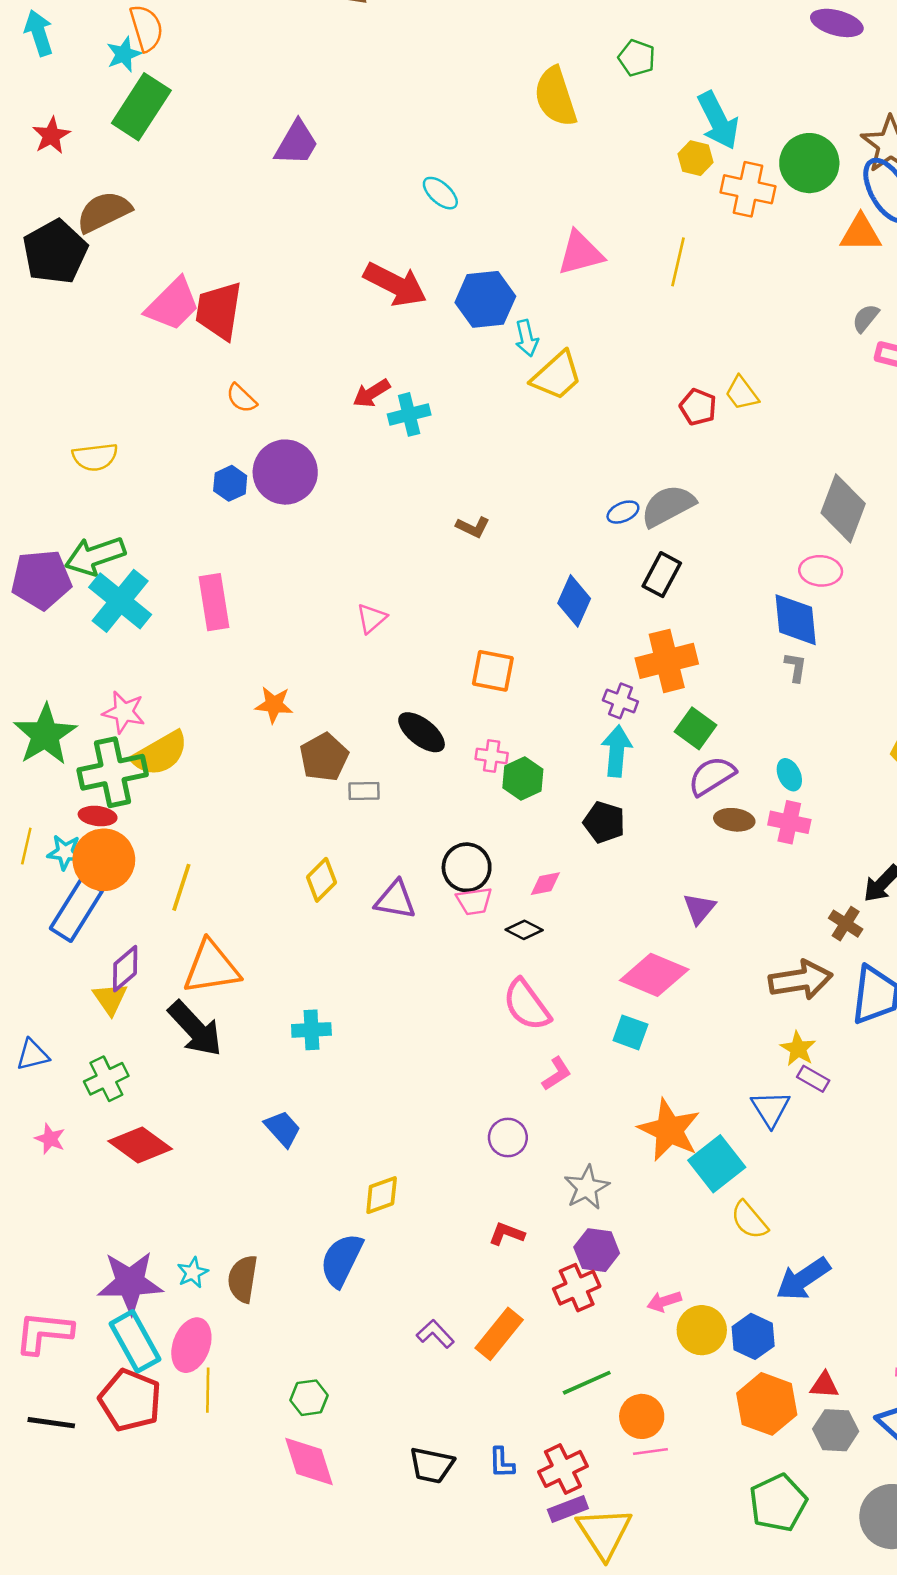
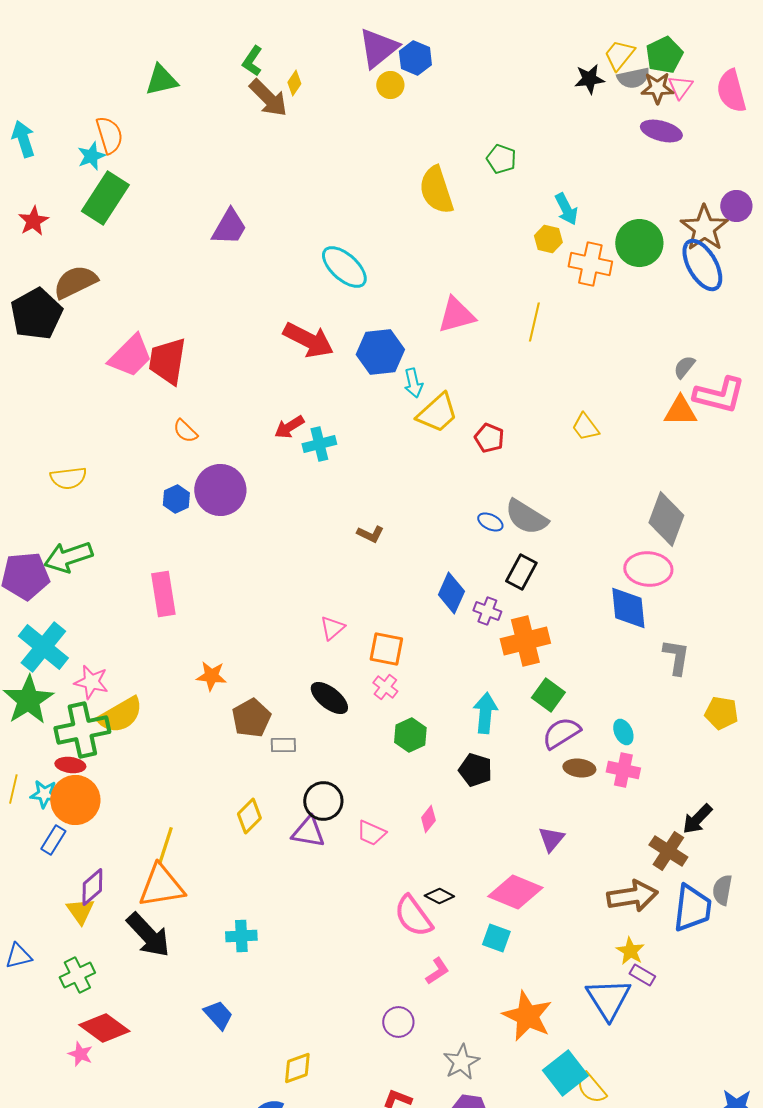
cyan arrow: (718, 121) -> (566, 209), size x0.7
cyan ellipse: (440, 193) -> (344, 267), size x1.6
orange triangle: (861, 233) -> (680, 411), moved
red pentagon: (698, 407) -> (489, 438), moved
gray semicircle: (668, 506) -> (526, 517), turned -120
blue ellipse: (623, 512) -> (490, 522), turned 50
pink ellipse: (821, 571) -> (648, 569), size x1.4
cyan cross: (120, 601) -> (43, 647), moved
pink triangle: (372, 618) -> (332, 628), moved
gray L-shape: (796, 667) -> (676, 657), moved, size x1.5
purple cross: (620, 701) -> (487, 611), moved
pink cross: (492, 756) -> (385, 687), moved, turned 30
black circle: (467, 867) -> (323, 801), moved
pink diamond: (545, 884) -> (428, 819), turned -40
yellow line: (181, 887) -> (165, 846), moved
pink trapezoid: (474, 901) -> (371, 833), turned 32
blue rectangle: (76, 910) -> (53, 840), size x0.6
brown cross: (846, 924) -> (668, 851), size x1.4
black diamond: (524, 930) -> (439, 896), moved
blue triangle: (771, 1109) -> (608, 999), size x1.4
pink star: (50, 1139) -> (80, 1054), moved
cyan square: (717, 1164) -> (565, 1073), moved

